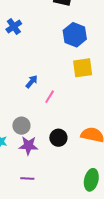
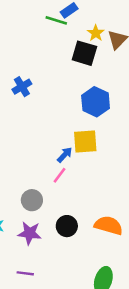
yellow square: (83, 68) -> (85, 142), moved
blue arrow: (32, 82) -> (65, 155), moved
gray circle: (21, 126) -> (32, 200), moved

